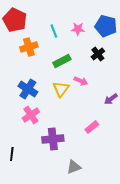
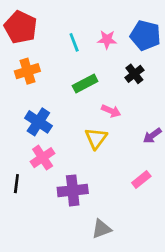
orange cross: (29, 47) -> (27, 71), moved
yellow triangle: (61, 89) -> (96, 138), moved
pink rectangle: (92, 127) -> (141, 180), moved
black line: (12, 154) -> (16, 184), moved

